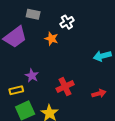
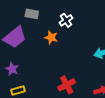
purple star: (32, 76) -> (12, 69), moved

